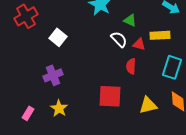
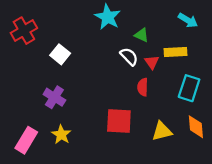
red triangle: (139, 44) -> (152, 62), turned 40
purple cross: (53, 75) -> (54, 97), turned -36
pink rectangle: (28, 113) -> (26, 140), size x1.6

